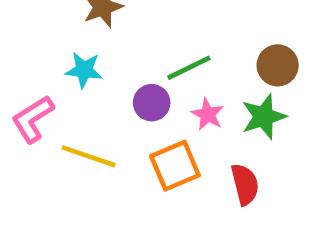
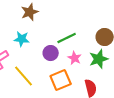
yellow line: (89, 156) -> (24, 76), turned 30

